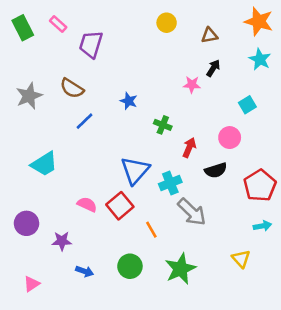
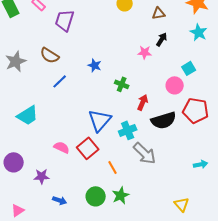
pink circle: (230, 138) -> (175, 85), moved
black semicircle: (216, 170) -> (164, 120), size x1.4
red pentagon: (260, 185) -> (196, 110), moved, turned -30
yellow triangle: (241, 259) -> (182, 204), moved
green star: (180, 269) -> (121, 195), moved, size x0.7

